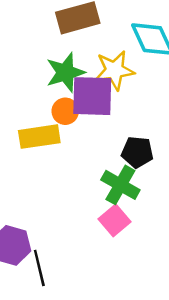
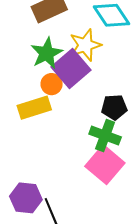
purple square: (92, 96) -> (71, 69), turned -33
pink square: (114, 220) -> (105, 165), size x1.5

